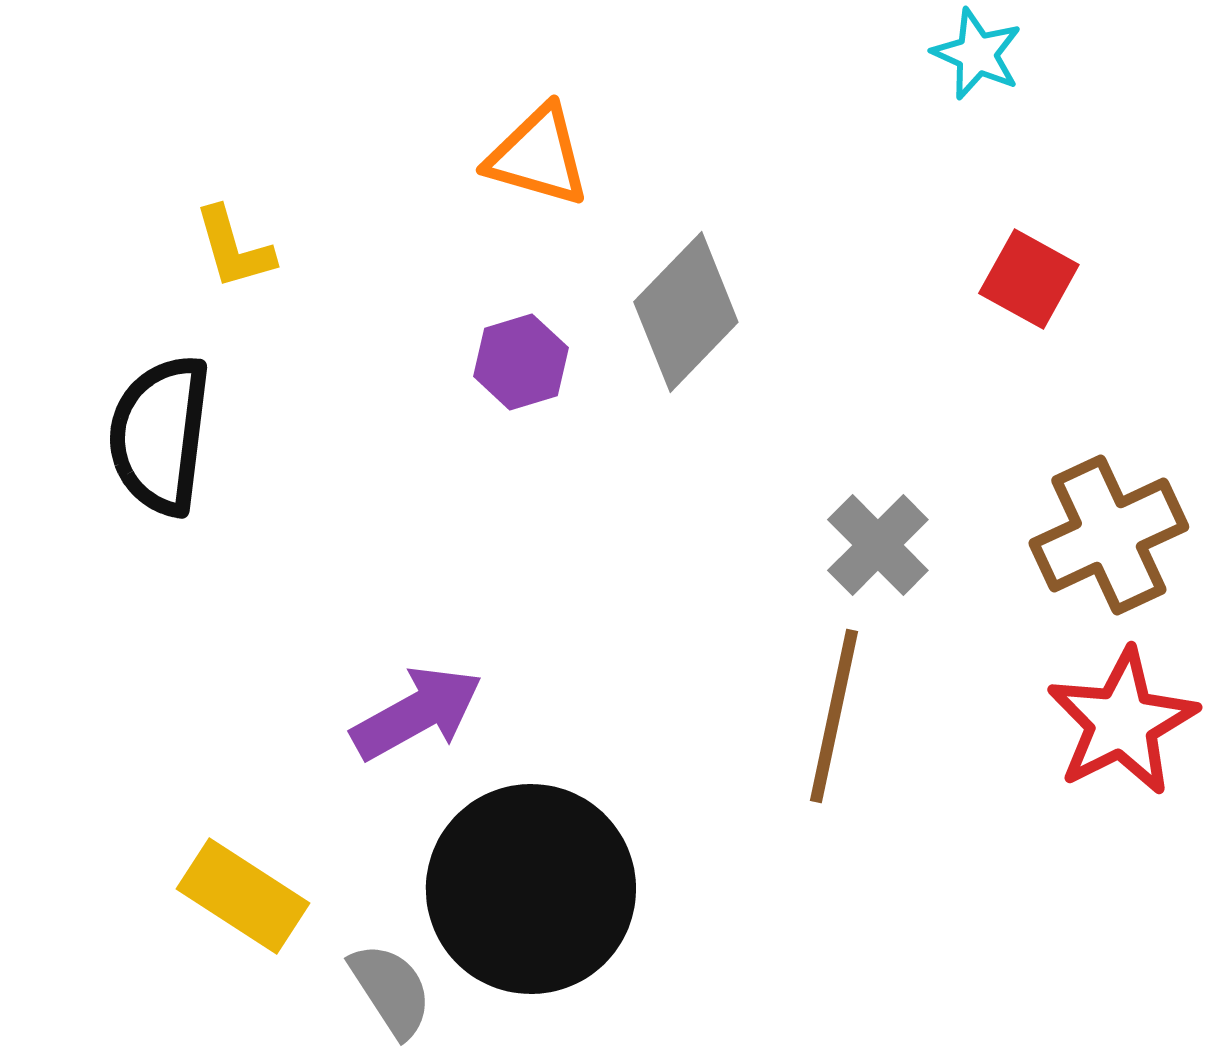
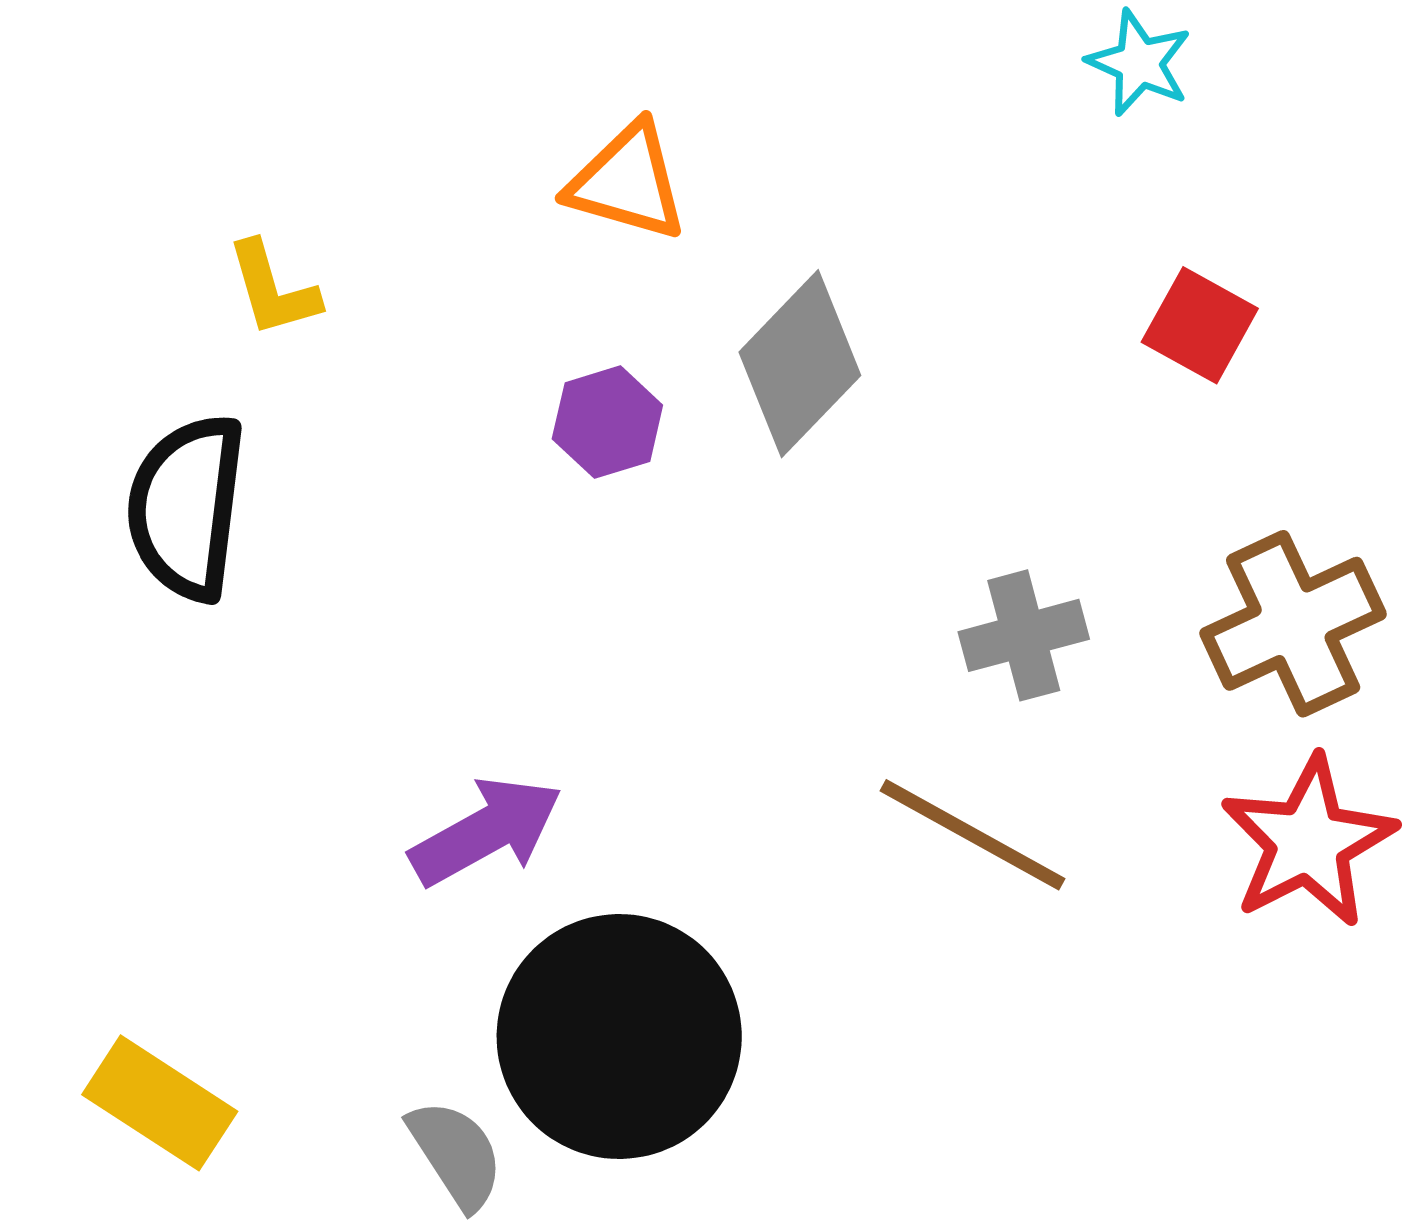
gray cross: (878, 545) -> (1024, 635), turned 30
brown line: (834, 716) -> (972, 835), turned -73
yellow rectangle: (243, 896) -> (160, 1103), moved

